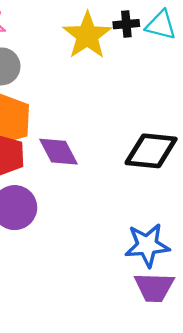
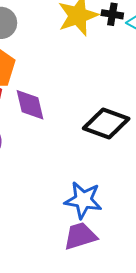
purple trapezoid: (154, 287) -> (80, 236), turned 147

